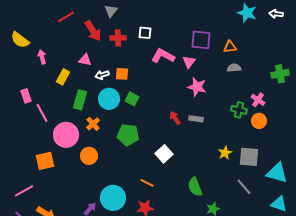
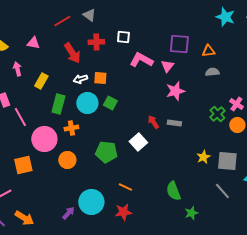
gray triangle: (111, 11) -> (89, 15), turned -32
red line: (66, 17) -> (62, 21), moved
red arrow: (93, 31) -> (72, 53), moved
pink arrow: (42, 57) -> (17, 69), moved
pink triangle: (85, 60) -> (33, 43), moved
pink star: (197, 87) -> (175, 91), turned -30
green cross: (239, 110) -> (217, 114), turned 35
orange cross: (93, 124) -> (71, 128), turned 32
green pentagon: (128, 135) -> (106, 152), moved
white square: (164, 154) -> (138, 142), moved

